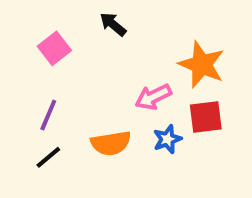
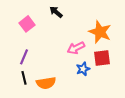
orange semicircle: (111, 143) -> (46, 83), moved
black line: (48, 157) -> (24, 78), turned -64

